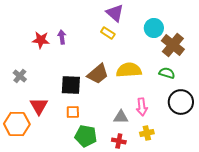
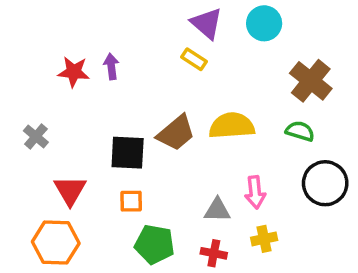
cyan circle: (154, 28) -> (264, 23), moved
orange hexagon: (17, 124) -> (56, 242), moved

